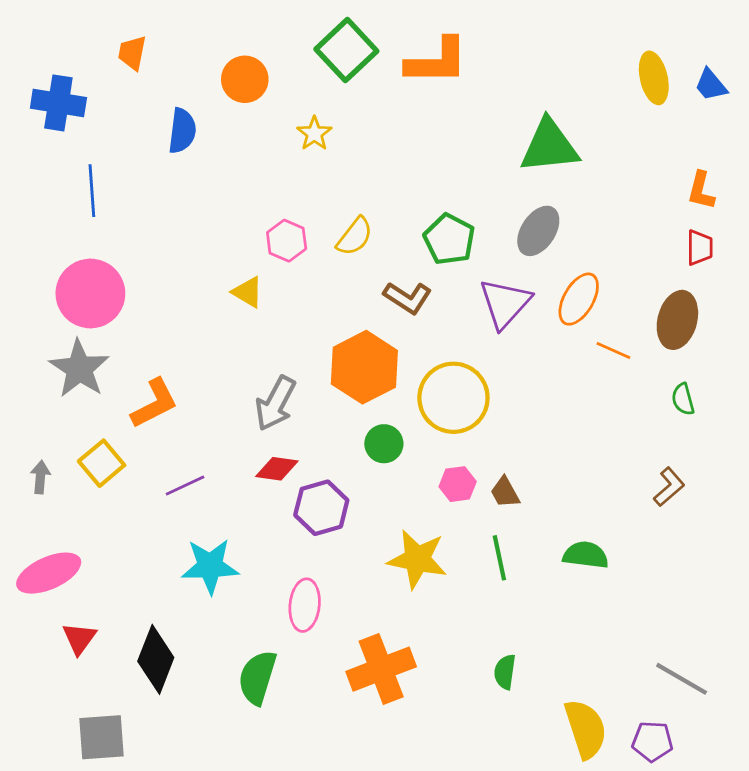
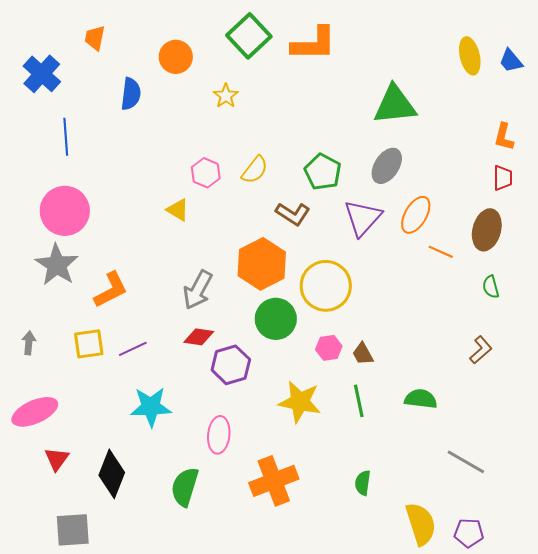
blue cross: (58, 103) -> (42, 74), turned 33
green circle: (384, 444) -> (276, 319), size x1.5
yellow square: (102, 463) -> (89, 344), moved, turned 32
gray line: (682, 679) -> (466, 462), moved

